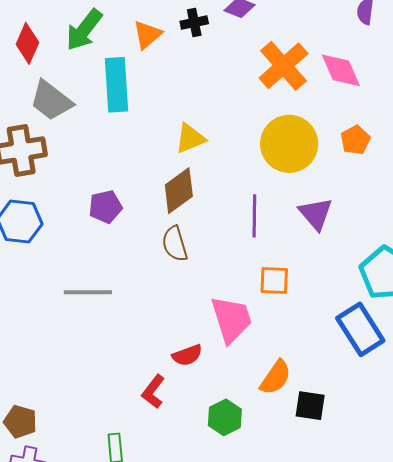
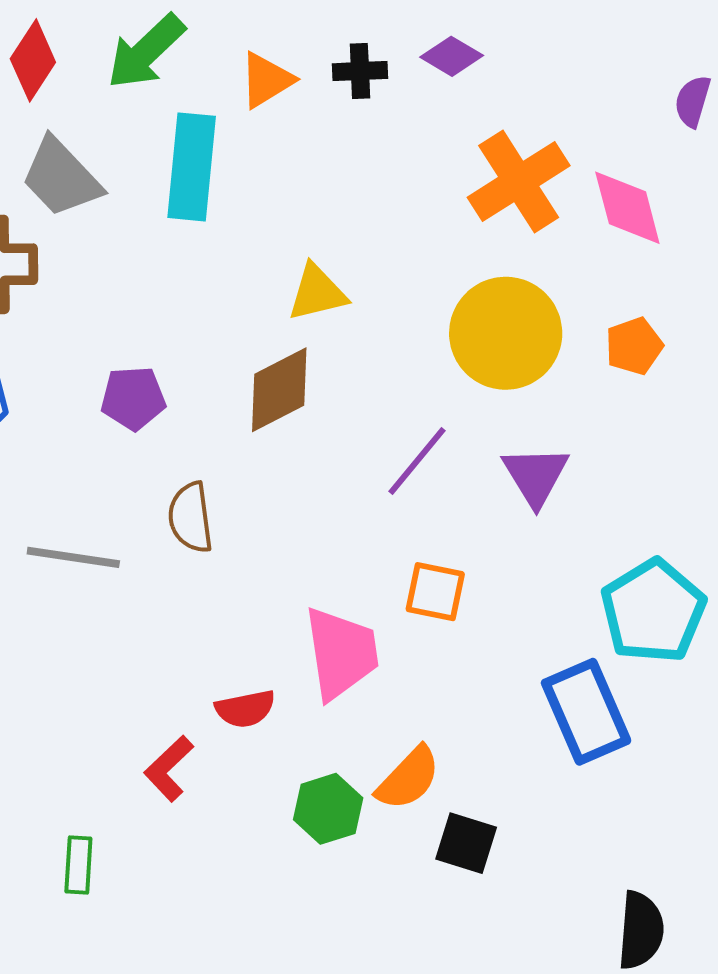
purple line: (254, 216) -> (417, 461), turned 30
brown semicircle: (175, 244) -> (191, 517), moved
green hexagon: (225, 417) -> (328, 809), moved

